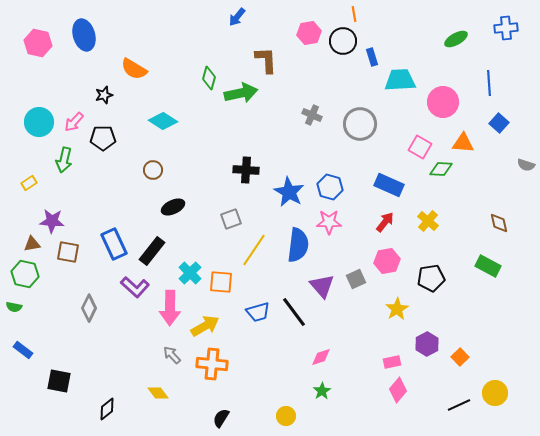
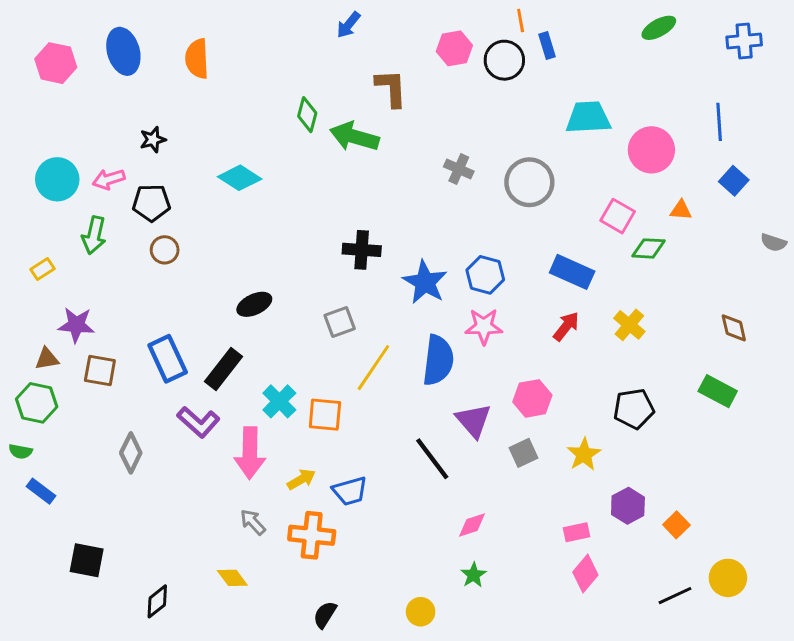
green ellipse: (456, 39) -> (659, 28), moved
blue rectangle: (372, 57) -> (547, 45), moved
orange semicircle: (134, 69) -> (197, 59), moved, turned 56
green arrow: (241, 93) -> (354, 137), turned -152
pink arrow: (74, 122) -> (109, 179), turned 30
orange triangle: (463, 143) -> (681, 210), size x0.7
brown circle: (153, 170) -> (165, 250), moved
pink hexagon: (387, 261) -> (532, 398), moved
gray square: (356, 279) -> (523, 453), moved
blue trapezoid: (258, 312) -> (350, 491), moved
yellow arrow: (205, 326) -> (301, 479), size x0.7
blue rectangle: (23, 350) -> (41, 491), moved

